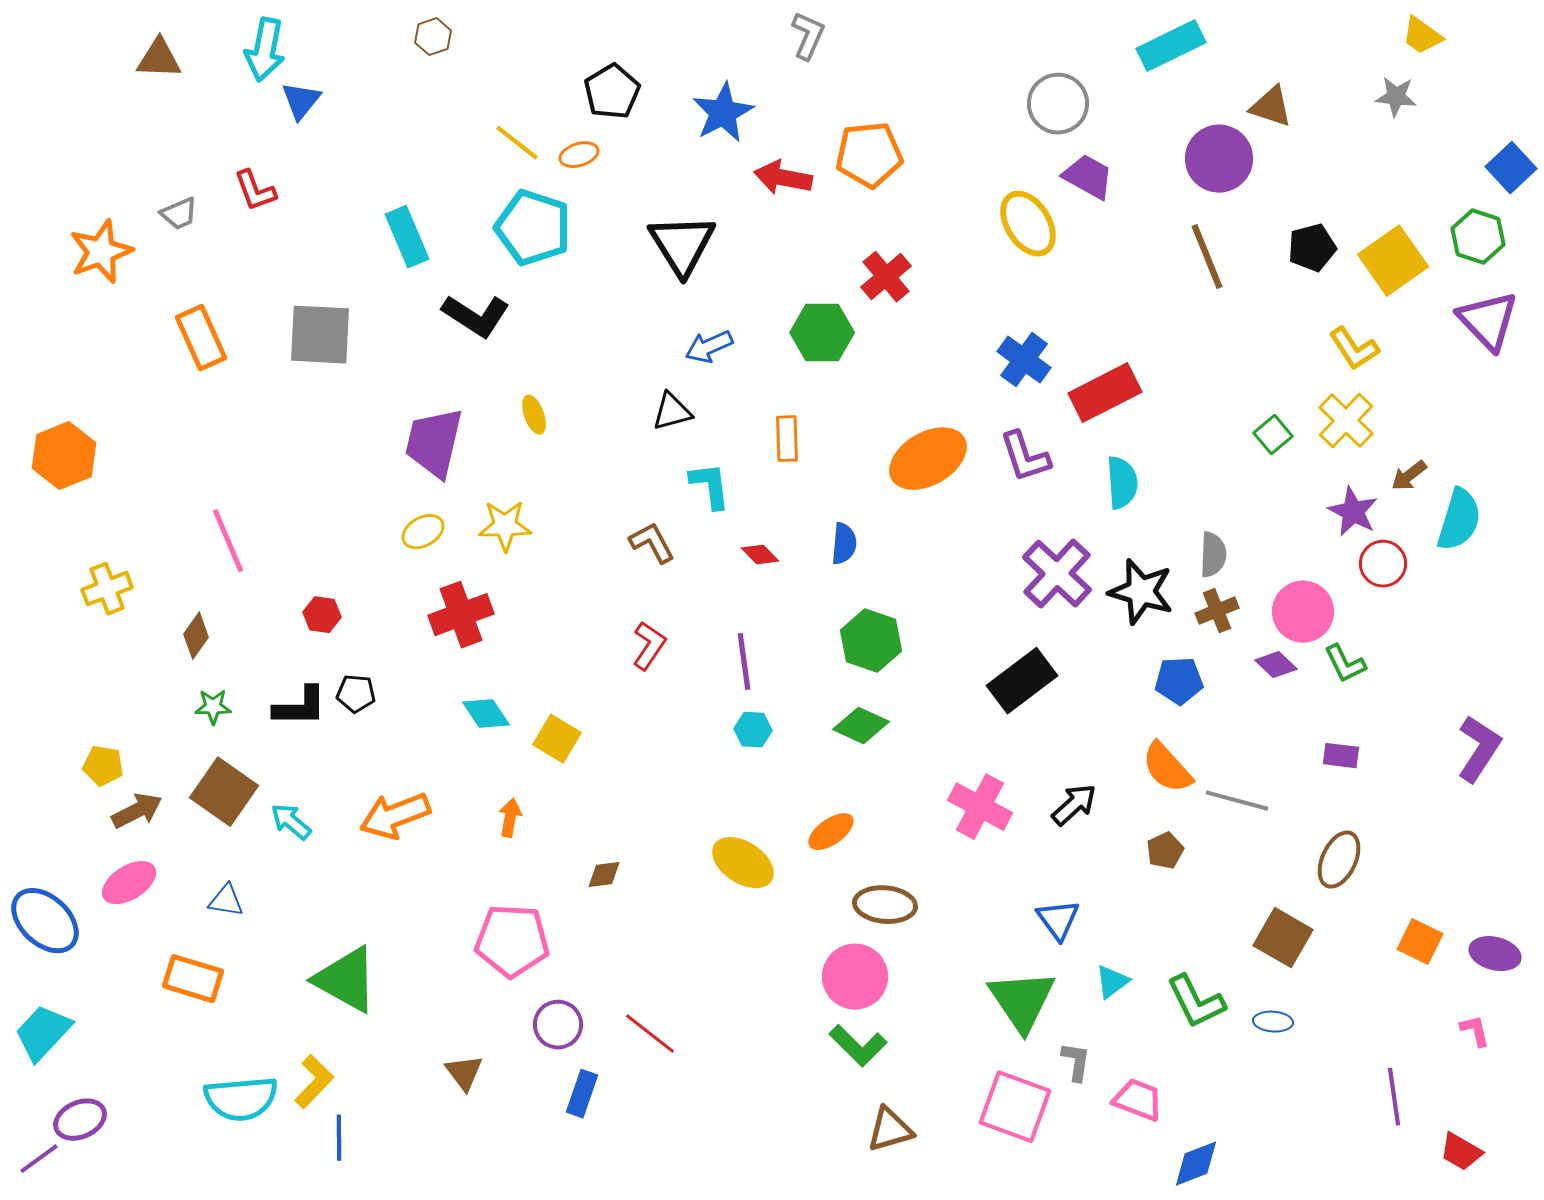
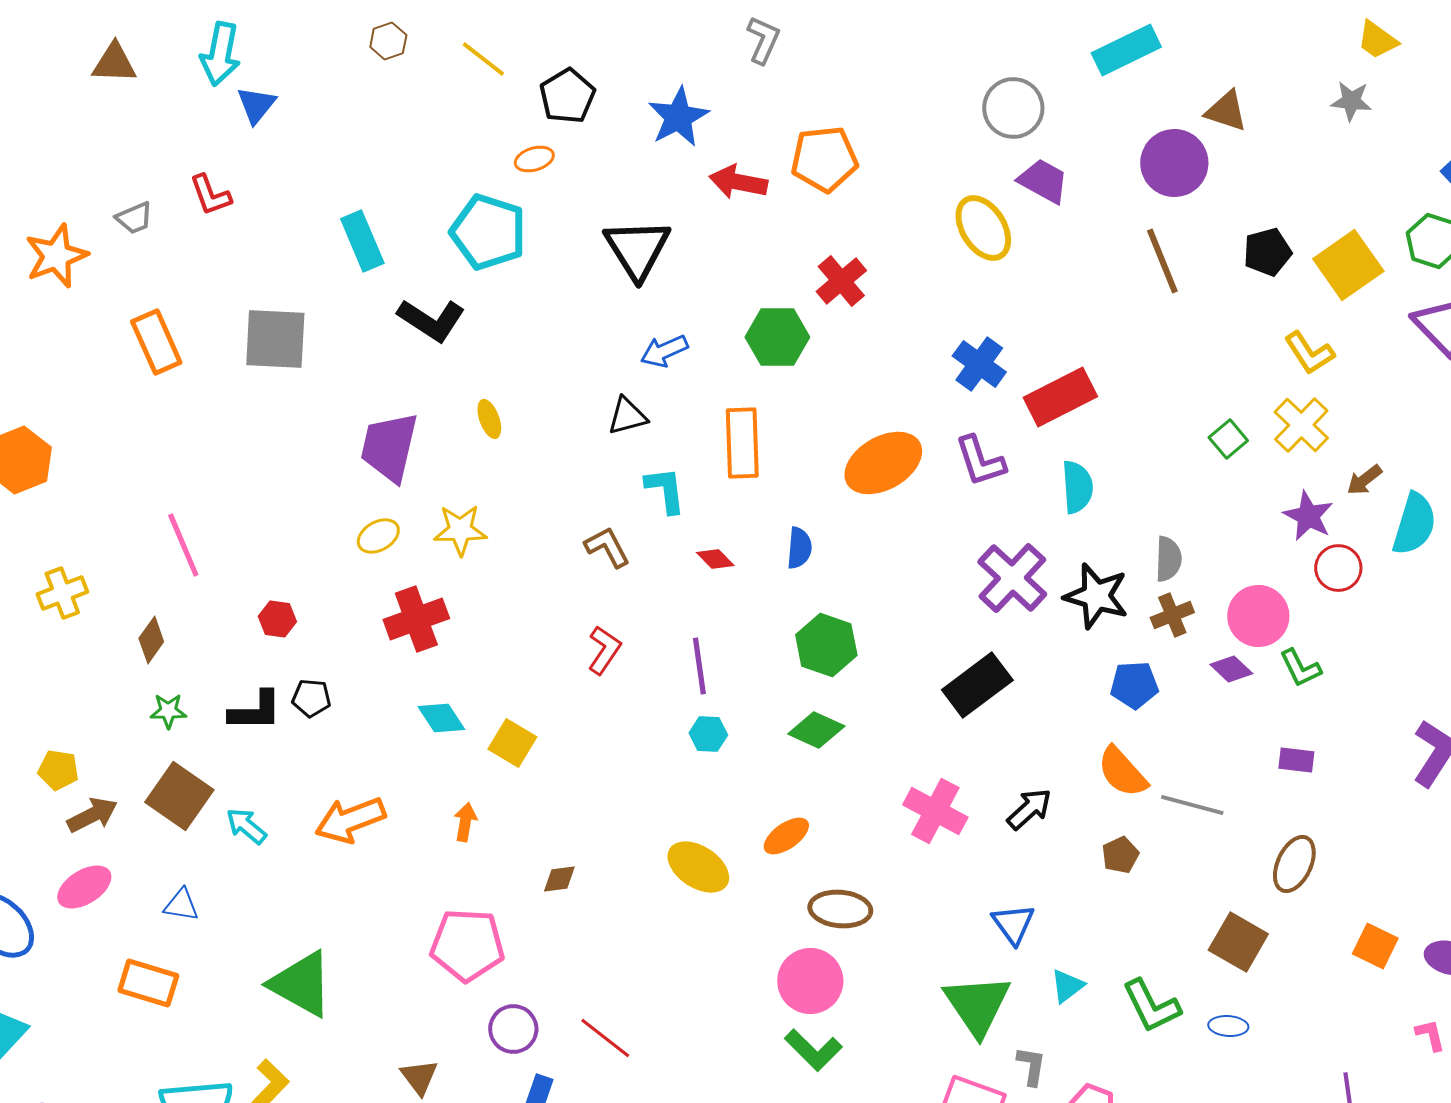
yellow line: (517, 143) -> (483, 59), moved
orange rectangle: (787, 439) -> (742, 443), size x1.5

